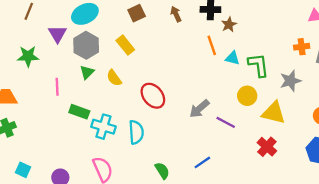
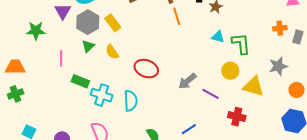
yellow rectangle: (125, 45) -> (113, 23), moved
orange line: (212, 45) -> (177, 16), moved
gray star: (290, 81) -> (278, 66), moved
red ellipse: (153, 96) -> (146, 69), turned -30
red cross: (267, 147) -> (237, 117), moved, turned -30

